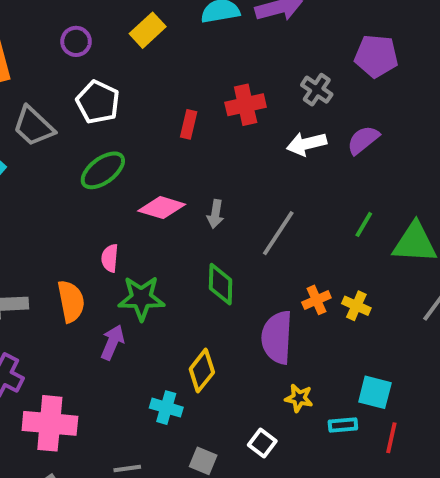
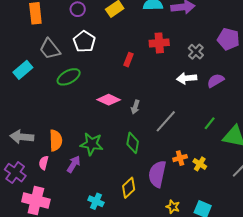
red cross: (246, 105) -> (159, 43), moved
green ellipse: (103, 170) -> (69, 77), moved
pink semicircle: (110, 258) -> (44, 163), moved
yellow diamond: (202, 371) -> (129, 188), moved
yellow star: (299, 398) -> (173, 207), moved

